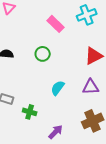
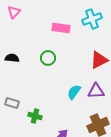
pink rectangle: (56, 24) -> (61, 28), turned -36
cyan semicircle: (58, 88) -> (74, 92), moved

